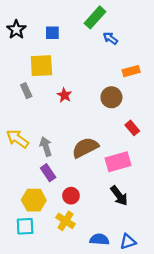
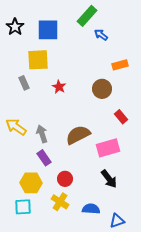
blue square: (52, 33) -> (48, 30), size x1.6
blue semicircle: (99, 239) -> (91, 209), moved

